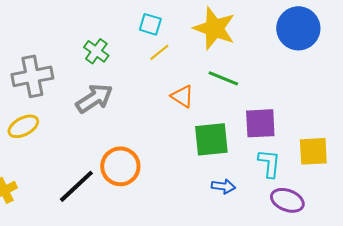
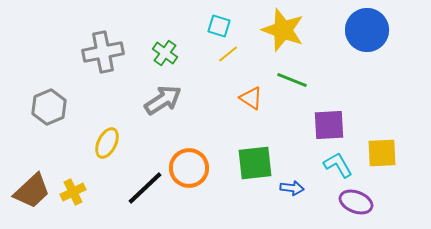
gray cross: (32, 76) -> (103, 52), moved
yellow ellipse: (23, 126) -> (107, 143), moved, turned -36
green square: (211, 139) -> (255, 163), moved
cyan L-shape: (269, 163) -> (338, 165), turned -36

